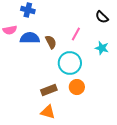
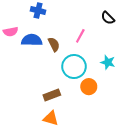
blue cross: (28, 10) -> (38, 11), moved
cyan star: (102, 48) -> (108, 62), moved
orange circle: (77, 87) -> (89, 87), moved

